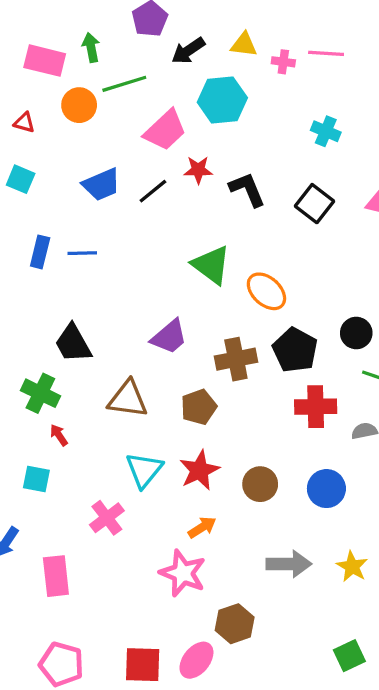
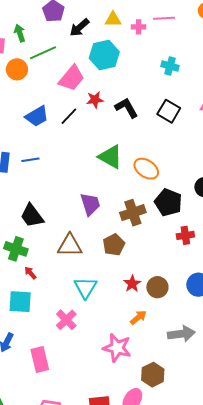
purple trapezoid: (169, 337) -> (90, 204), turned -60
red cross: (316, 407) -> (185, 235), size x0.7
red star: (199, 470) -> (132, 284), moved, size x0.7
cyan square: (36, 479) -> (20, 302), size x1.4
orange arrow: (202, 527) -> (138, 317), moved

